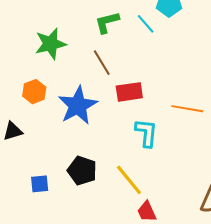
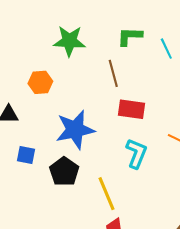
blue star: (78, 105) -> (75, 130), moved
blue square: (40, 184) -> (26, 155), moved

